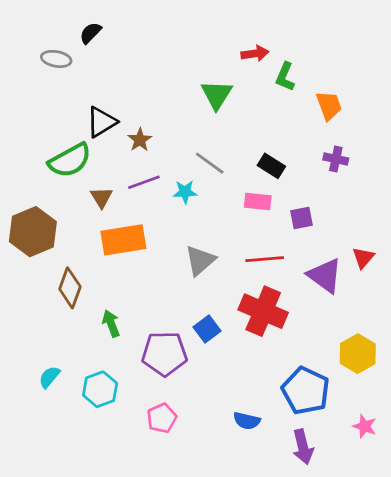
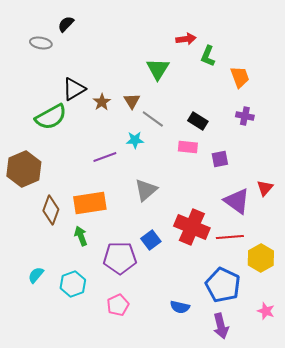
purple line: (144, 182) -> (105, 157), moved
brown triangle: (101, 197) -> (132, 101), moved
orange rectangle: (123, 240) -> (90, 203), moved
red line: (265, 259) -> (230, 237), moved

